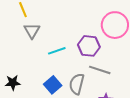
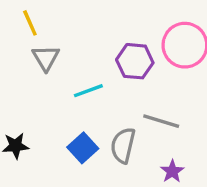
purple hexagon: (89, 46) -> (135, 61), moved

